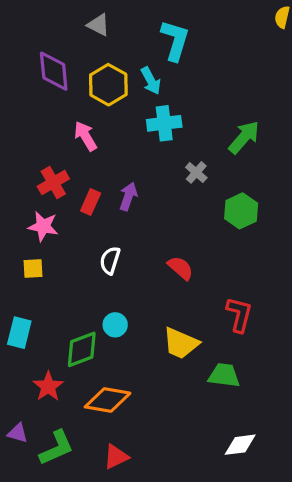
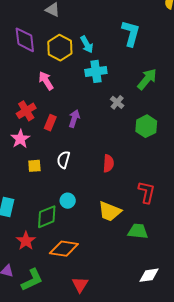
cyan L-shape: (175, 40) -> (131, 33), moved
pink star: (43, 226) -> (20, 139), turned 30
yellow square: (33, 268) -> (34, 166), moved
red semicircle: (180, 268) -> (108, 163), turned 54
red triangle: (116, 457) -> (80, 285), moved, turned -30

